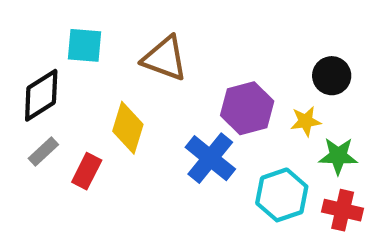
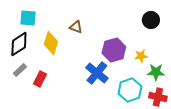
cyan square: (85, 45) -> (28, 18), moved
brown triangle: (165, 58) -> (76, 27), size x0.6
black circle: (332, 76) -> (151, 20), moved
yellow diamond: (128, 128) -> (51, 43), moved

